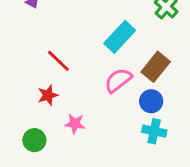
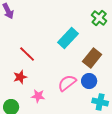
pink semicircle: (118, 80) -> (67, 83), moved
cyan cross: (154, 131) -> (100, 102), moved

